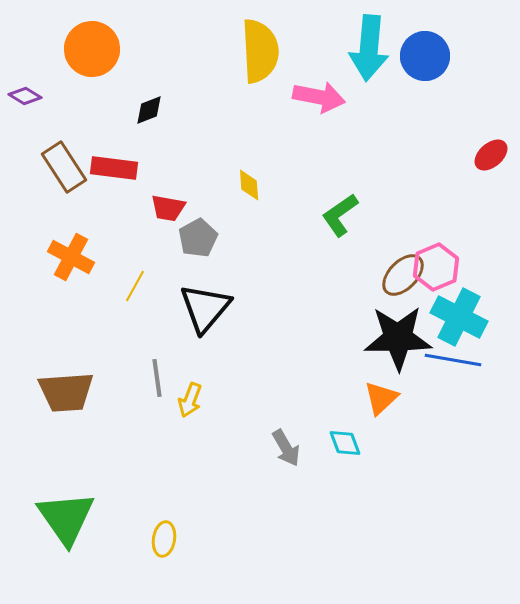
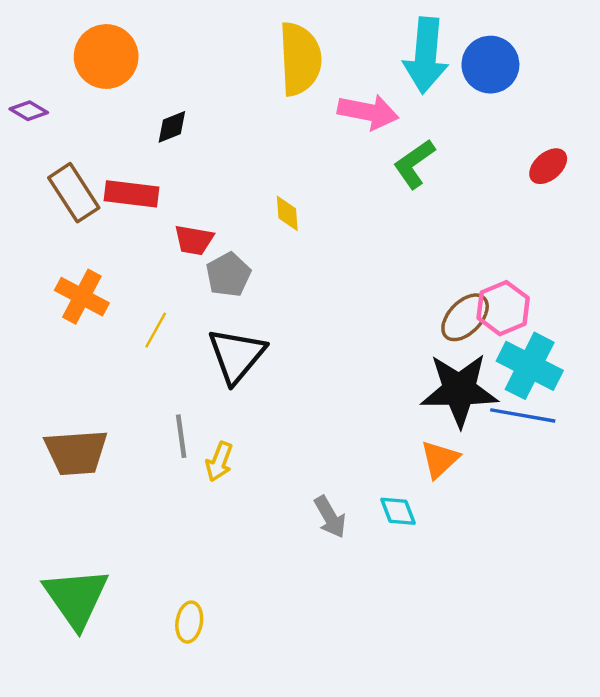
red ellipse: (491, 155) -> (548, 166), moved
green L-shape: (340, 215) -> (414, 164), moved

